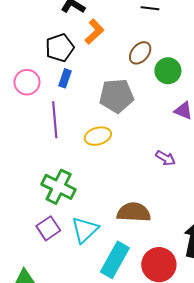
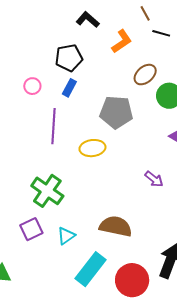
orange L-shape: (94, 32) -> (122, 41), moved
pink circle: (27, 82) -> (32, 86), size x0.7
cyan triangle: (85, 230) -> (66, 236), size x0.7

